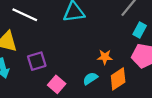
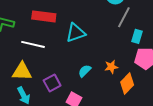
cyan semicircle: (90, 78) -> (85, 71), moved

